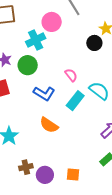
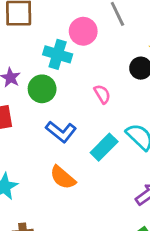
cyan cross: (36, 40) -> (58, 54), turned 36
pink semicircle: (71, 75) -> (102, 94), moved

